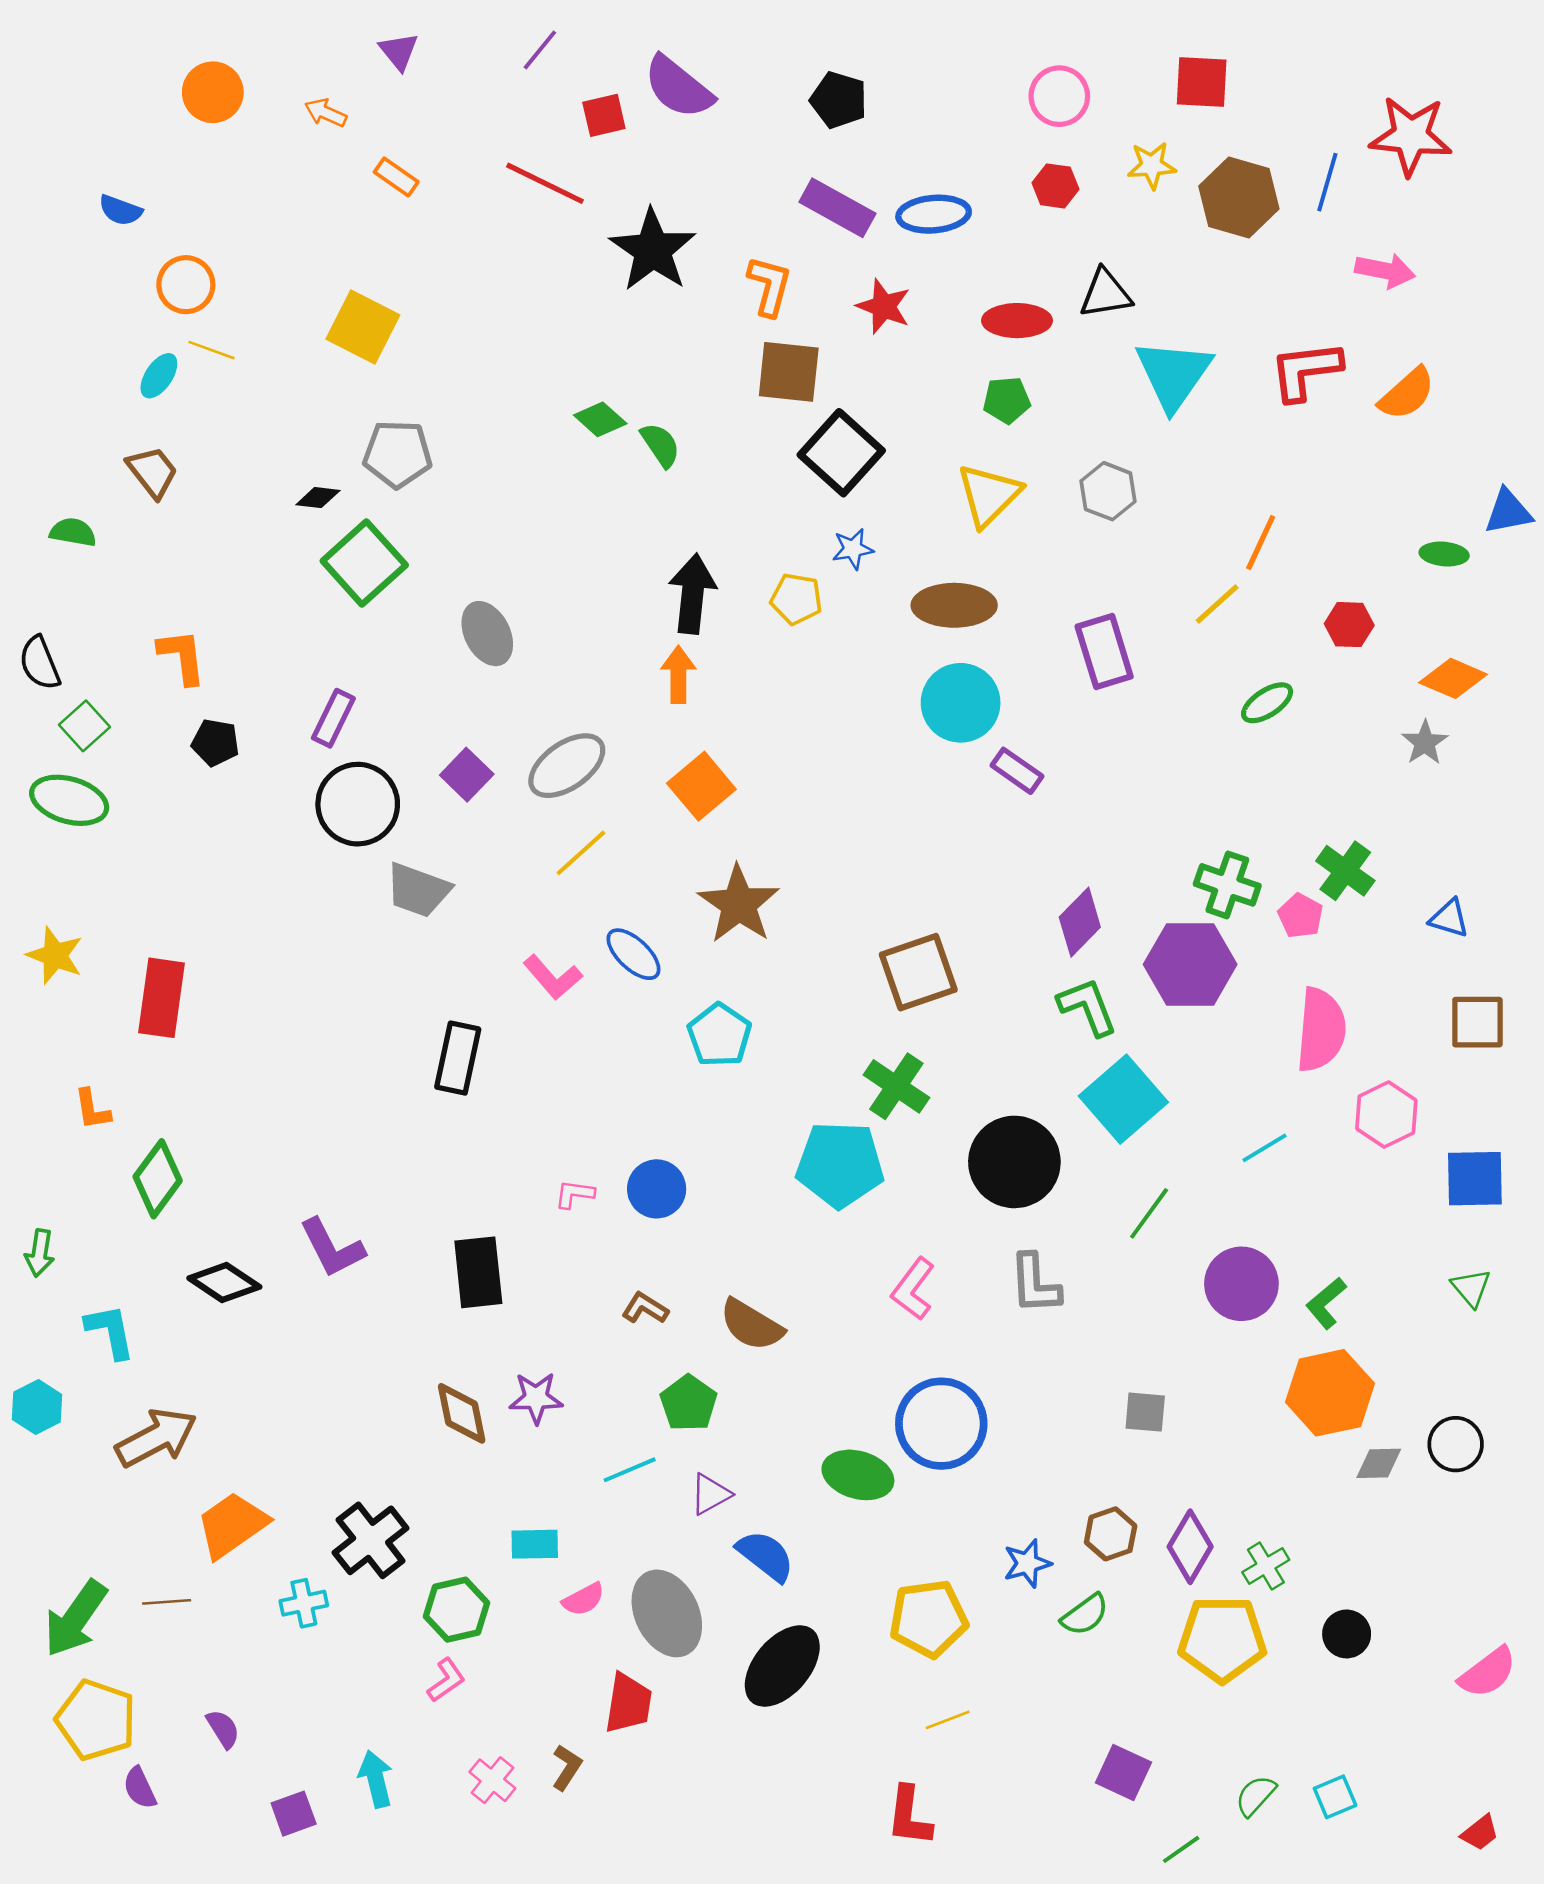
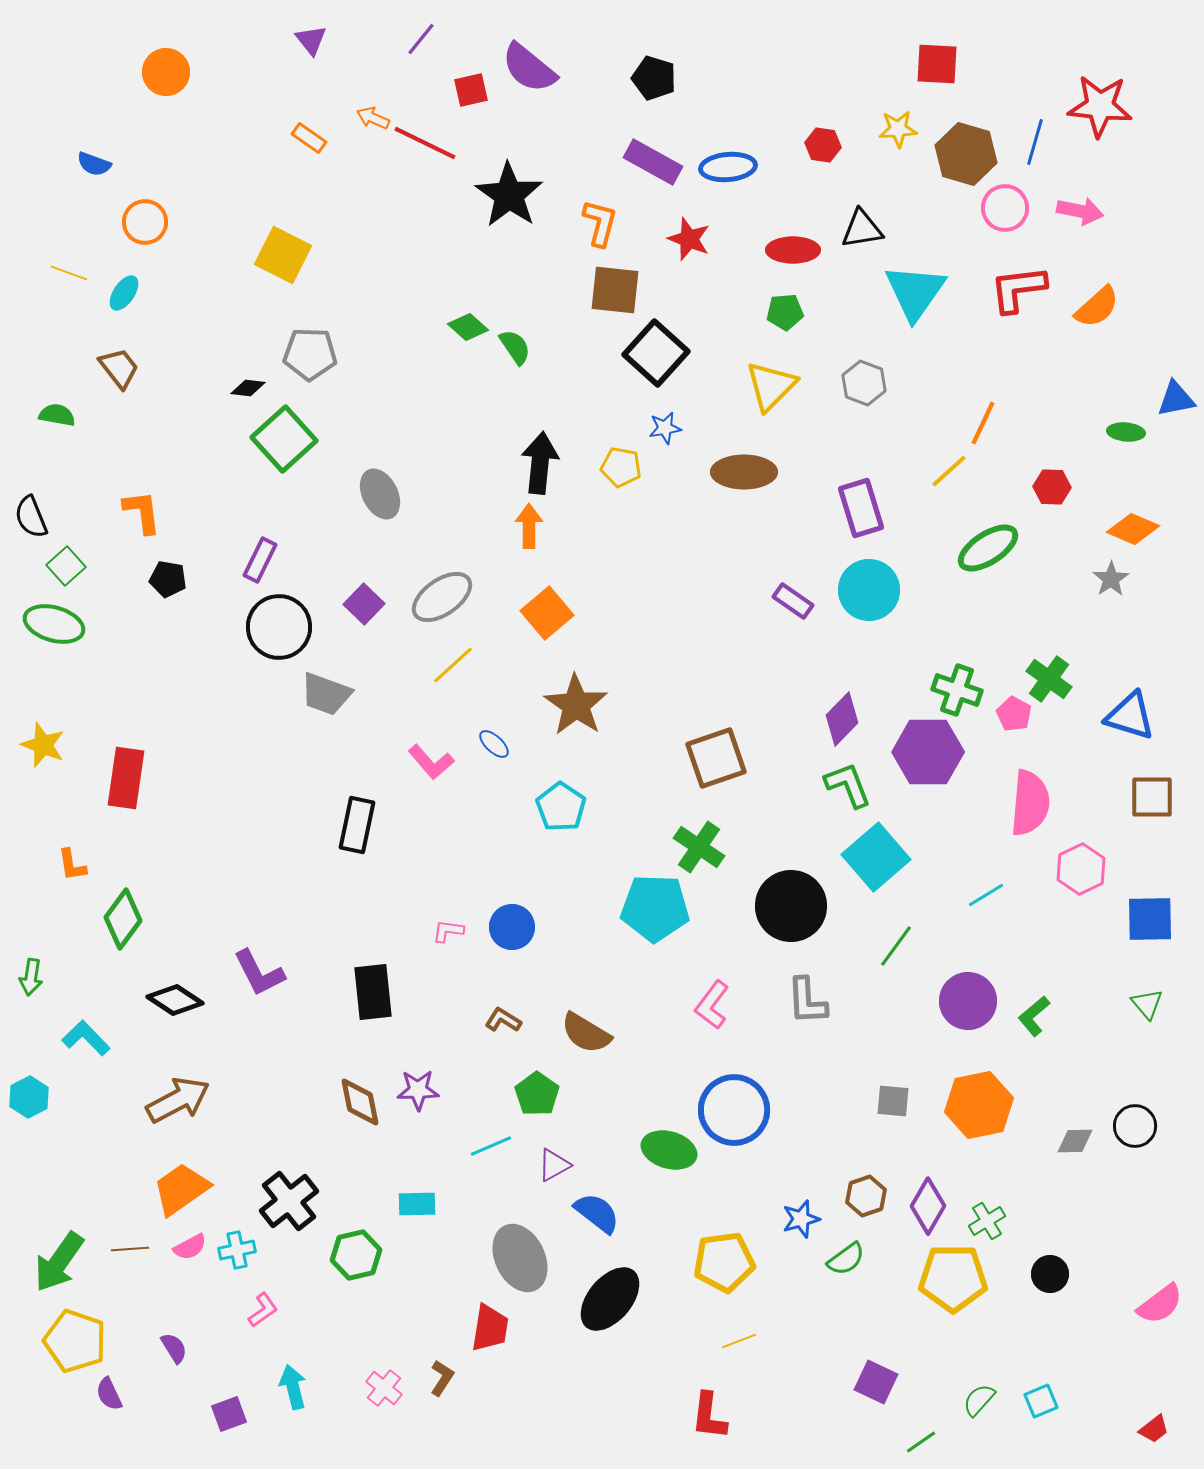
pink circle: (1059, 96) -> (1005, 208), moved
orange arrow: (326, 113) -> (373, 118), moved
yellow line: (212, 350) -> (69, 273), moved
cyan circle: (961, 703) -> (869, 590), moved
green ellipse: (1267, 703) -> (988, 548), size x1.5
blue triangle: (1449, 918) -> (1130, 716), size x1.6
blue ellipse: (633, 954) -> (494, 744), size x0.7
cyan L-shape: (110, 1331) -> (86, 1038), turned -33
orange hexagon: (1330, 1393) -> (979, 1105), moved
brown arrow: (156, 1438) -> (178, 1100), moved
pink semicircle: (583, 1599) -> (190, 1247), moved
pink L-shape: (446, 1680) -> (263, 1310), moved

